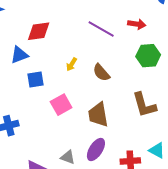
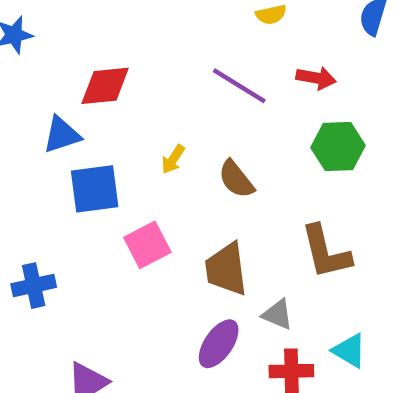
blue square: (36, 80) -> (95, 189), size x1.4
gray triangle: (68, 157) -> (278, 314), moved

